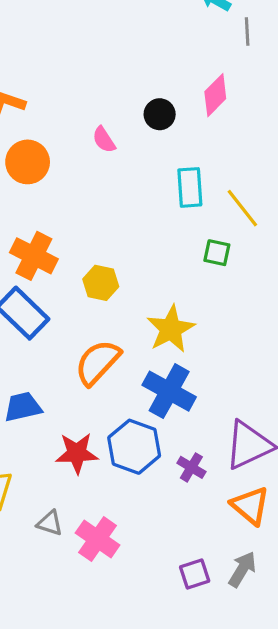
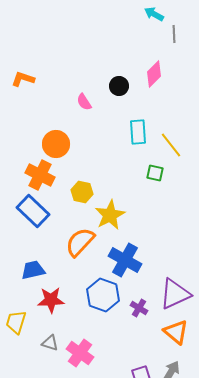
orange circle: (28, 162) -> (56, 144), moved
yellow star: (171, 329) -> (110, 215), moved
red star: (77, 453) -> (51, 300), moved

